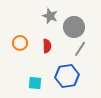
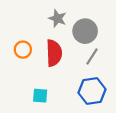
red semicircle: (47, 46) -> (54, 53), size x1.6
blue hexagon: (67, 76) -> (92, 91), moved

